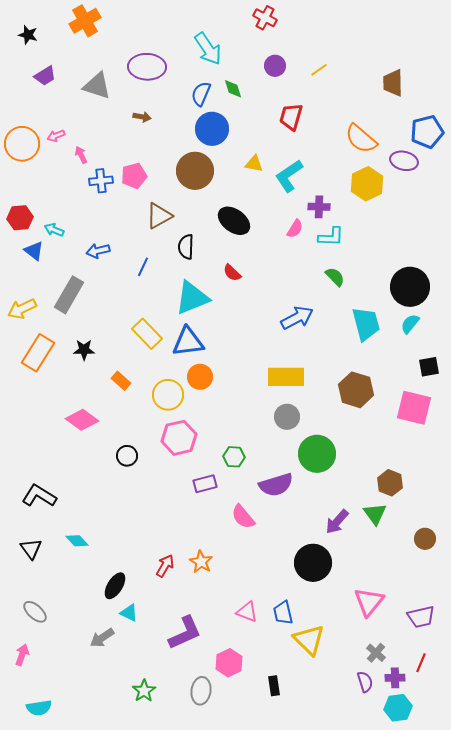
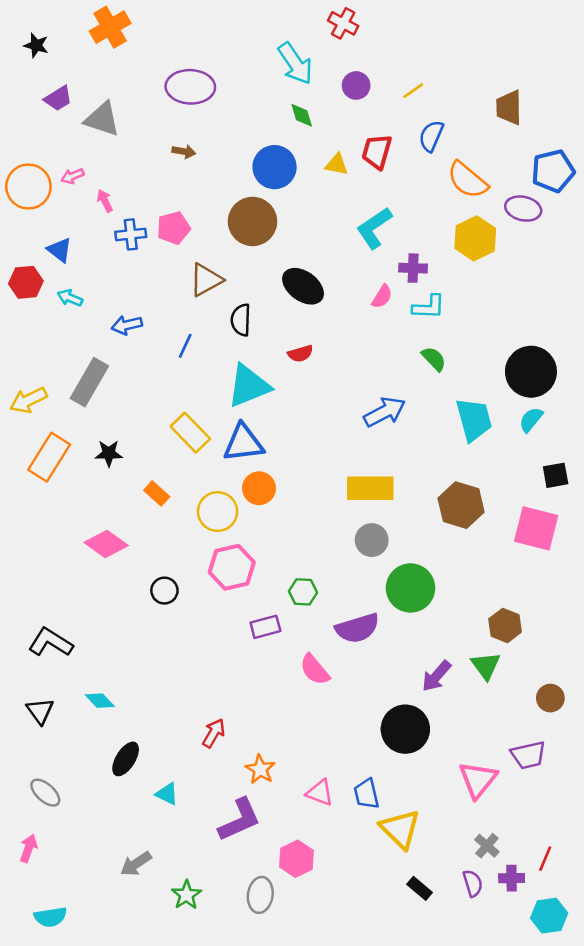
cyan arrow: (208, 49) -> (295, 63), moved
gray triangle: (97, 86) -> (102, 119), moved
blue semicircle: (201, 94) -> (431, 136), moved
yellow triangle: (254, 164) -> (337, 164), moved
blue triangle: (34, 251) -> (60, 250), moved
red semicircle: (232, 273) -> (300, 354), turned -60
orange star: (201, 562) -> (260, 769), moved
black ellipse: (115, 586) -> (126, 759), moved
purple trapezoid: (421, 617) -> (528, 755), moved
gray arrow: (102, 638) -> (136, 864), moved
black rectangle: (274, 686) -> (420, 888), moved, turned -42
cyan hexagon: (398, 708) -> (549, 916), moved

